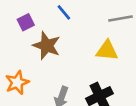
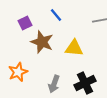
yellow triangle: (107, 51) -> (74, 48), moved

